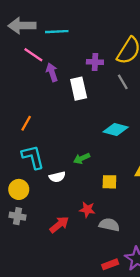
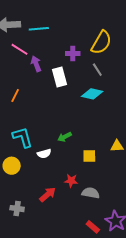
orange line: (26, 123) -> (15, 96), moved
cyan diamond: (116, 130) -> (92, 94), moved
gray cross: (17, 216) -> (17, 209), moved
red rectangle: (110, 264) -> (93, 227), turned 64

